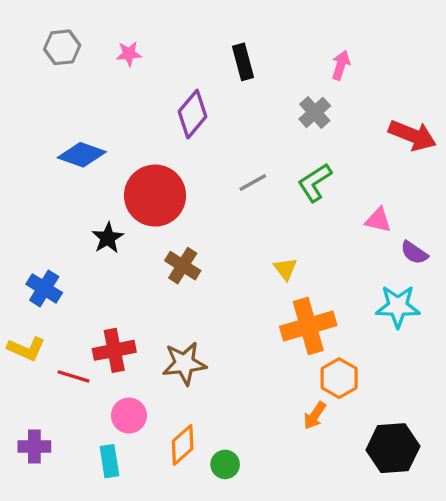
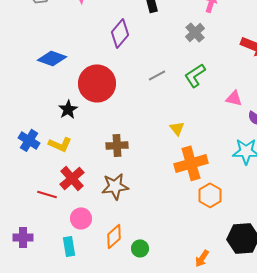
brown cross: (183, 266) -> (117, 145), moved, turned -35
yellow L-shape: (26, 349) -> (60, 144), moved
red cross: (114, 350) -> (72, 178), turned -30
orange arrow: (315, 416) -> (202, 258), moved

